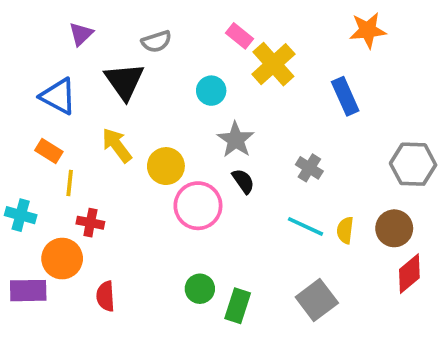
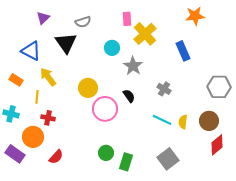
pink rectangle: (239, 36) -> (127, 19), turned 48
gray star: (236, 140) -> (133, 66), moved
yellow arrow: (117, 145) -> (48, 77), moved
orange rectangle: (49, 151) -> (16, 80), moved
purple rectangle: (28, 291) -> (15, 154), turned 36
red semicircle: (106, 296) -> (56, 157), turned -133

